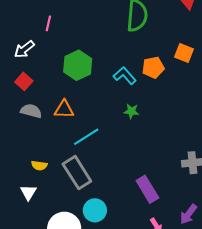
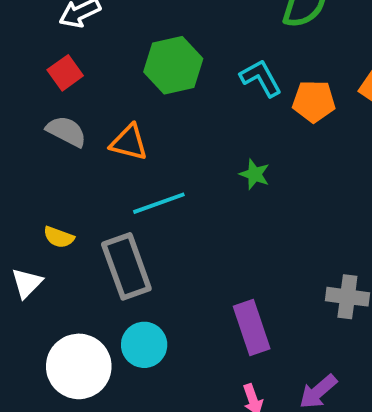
cyan L-shape: (125, 76) -> (261, 78), moved

